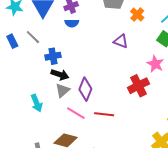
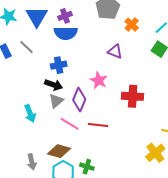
blue semicircle: (72, 23) -> (66, 33), size x1.6
blue cross: (53, 56) -> (59, 65), moved
pink star: (155, 64) -> (99, 80), moved
red cross: (138, 86) -> (133, 96), turned 30

